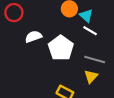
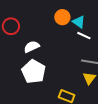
white pentagon: (61, 48) -> (34, 72), moved

